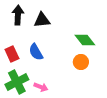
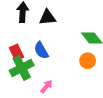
green cross: (17, 82) -> (22, 68), moved
pink arrow: (41, 87) -> (46, 86), turned -72

